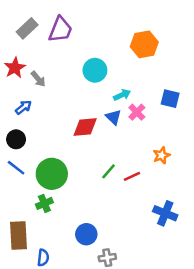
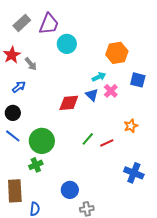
orange hexagon: (144, 44) -> (117, 53), moved
cyan circle: (95, 70) -> (67, 44), moved

